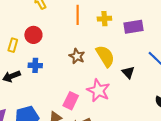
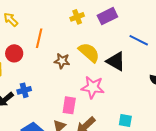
orange line: (78, 15) -> (39, 38), moved, turned 30
blue cross: (35, 65) -> (24, 90), moved
black triangle: (128, 72) -> (116, 61), size x1.5

